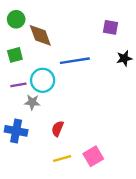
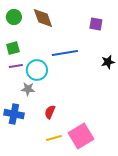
brown diamond: (40, 35) -> (43, 18), moved
black star: (124, 58) -> (108, 62), moved
purple line: (18, 85) -> (16, 66), moved
pink square: (93, 156) -> (81, 136), size x1.4

